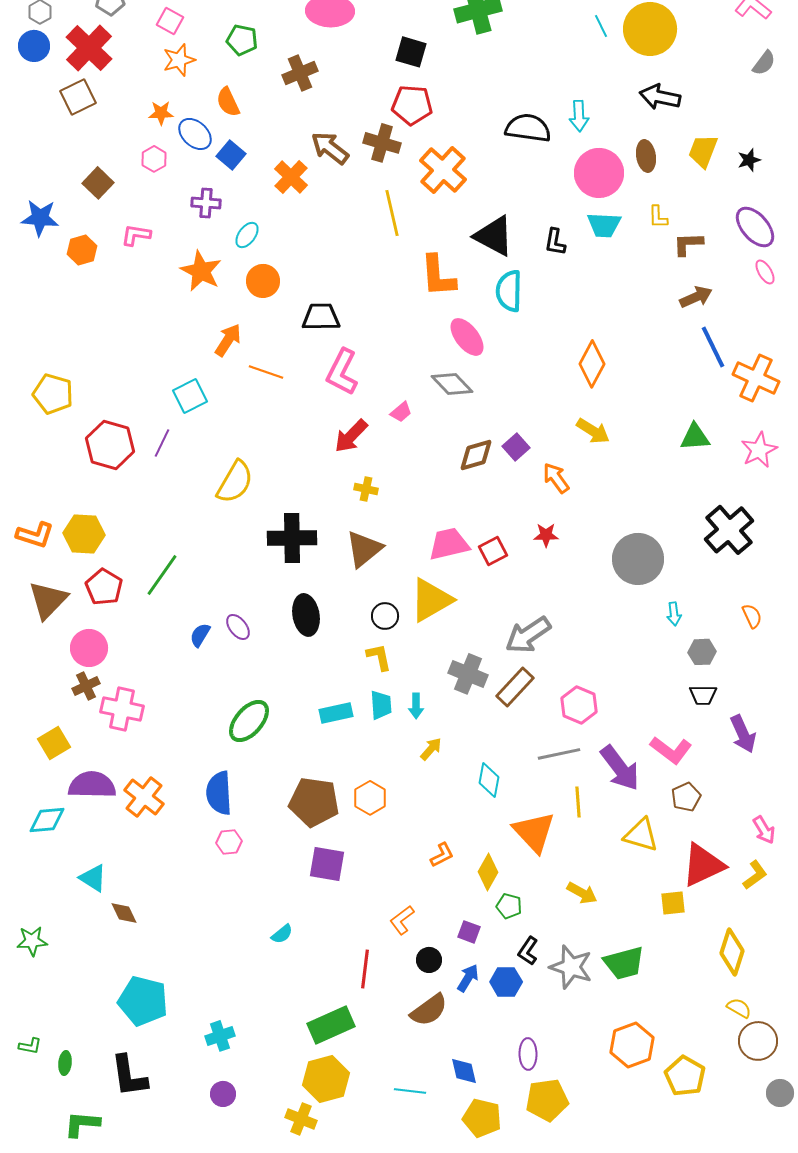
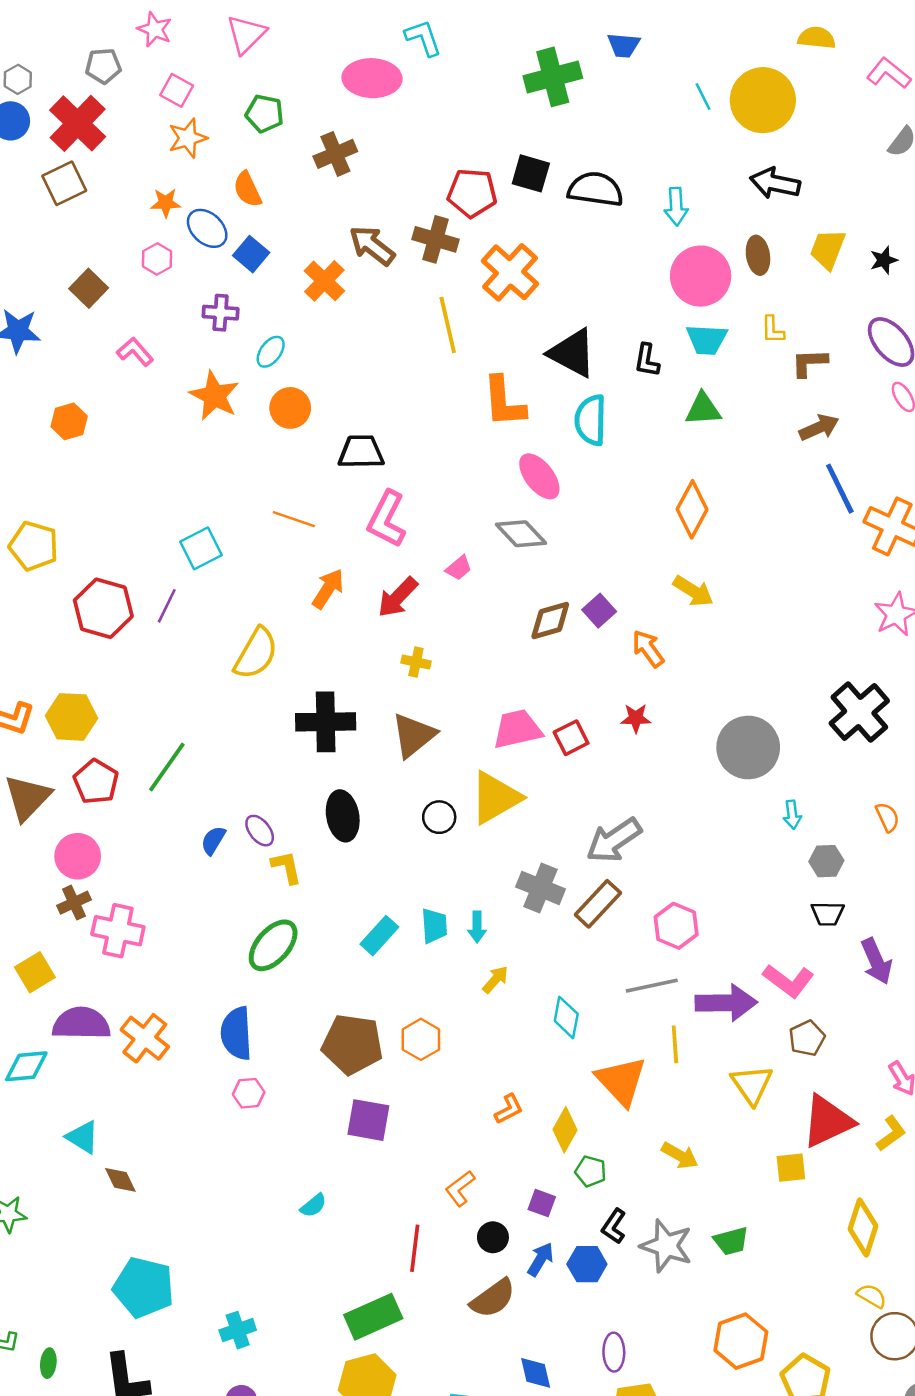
black square: (411, 52) -> (531, 173), moved
black semicircle: (528, 128) -> (596, 189), moved
pink L-shape: (136, 235) -> (135, 352), turned 40
orange hexagon: (82, 250) -> (69, 421), moved
orange arrow: (228, 340) -> (328, 589), moved
green triangle: (695, 437) -> (703, 409), moved
yellow L-shape: (379, 657) -> (287, 867), moved
cyan rectangle: (336, 713) -> (379, 936), turned -36
purple arrow: (620, 768) -> (726, 1003), turned -54
yellow triangle: (641, 835) -> (752, 1085), turned 39
green trapezoid: (624, 963) -> (731, 1241), size x0.7

